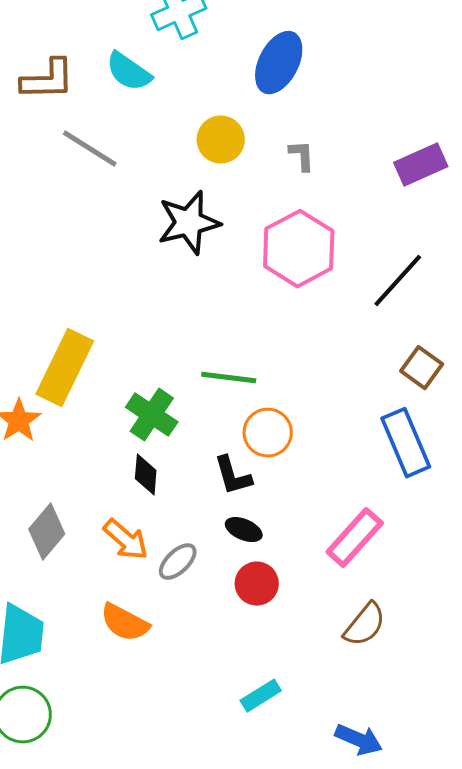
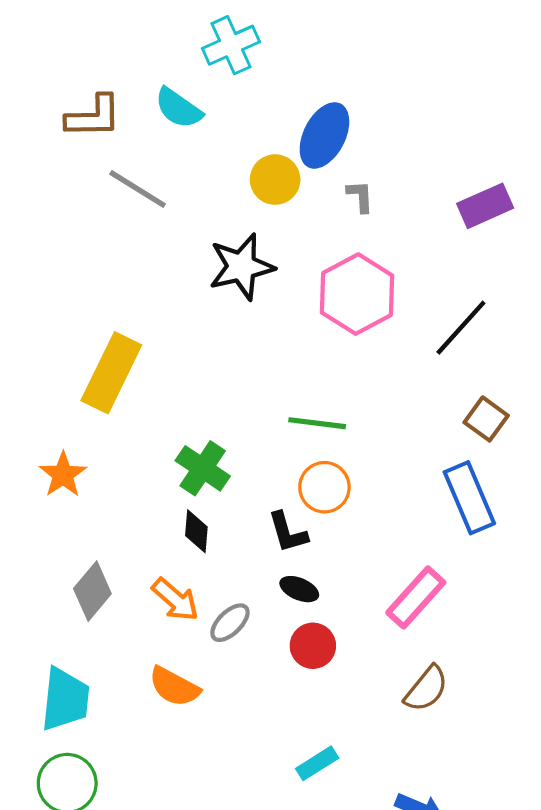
blue ellipse: (279, 63) -> (324, 135), moved
yellow rectangle: (65, 368) -> (111, 373), moved
green line: (229, 378) -> (317, 423), moved

